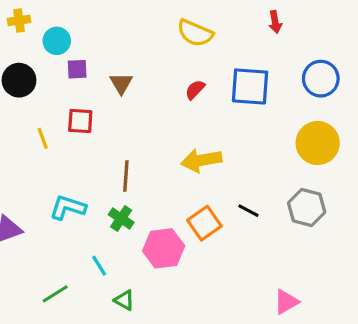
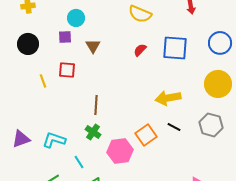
cyan circle: (57, 41) -> (76, 18), moved
yellow arrow: (201, 160) -> (168, 98), moved
cyan L-shape: (68, 207) -> (54, 140), moved

